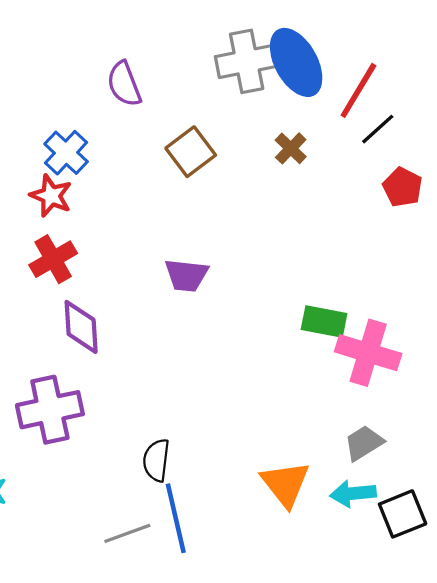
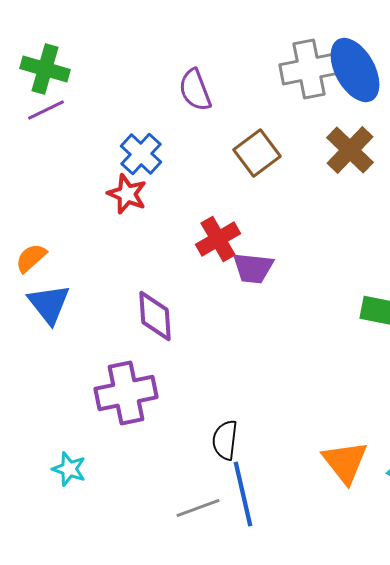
brown cross: (291, 148) -> (350, 150), size x1.6
red cross: (53, 259) -> (218, 239), moved

